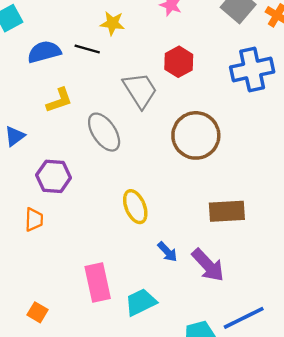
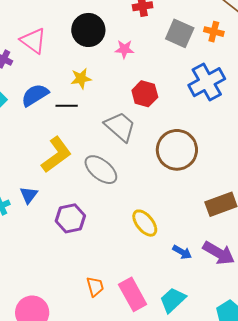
blue semicircle: (44, 52) -> (35, 95), moved
yellow L-shape: (59, 100) -> (56, 155), size x1.5
orange trapezoid: (34, 220) -> (95, 287), moved

